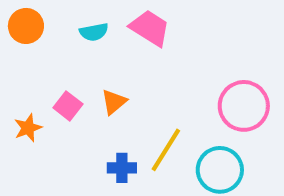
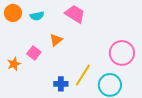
cyan semicircle: (94, 32) -> (37, 16), moved
orange triangle: (114, 102) -> (56, 40), moved

